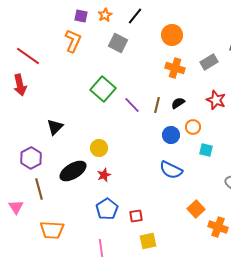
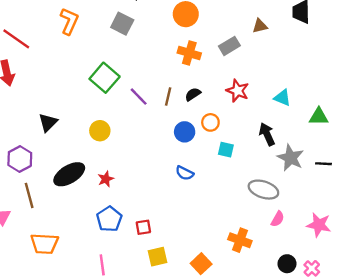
yellow circle: (99, 148) -> (100, 131), moved
blue semicircle: (171, 170) -> (185, 173), size x0.7
orange square: (196, 209) -> (201, 264), moved

